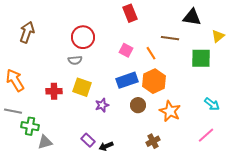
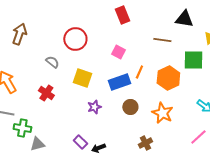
orange line: (151, 53) -> (139, 72), moved, turned 56
gray semicircle: (75, 60) -> (52, 62), moved, turned -136
orange hexagon: (154, 81) -> (168, 78), moved
yellow square: (82, 87) -> (82, 78), moved
red cross: (54, 91) -> (46, 93), turned 35

